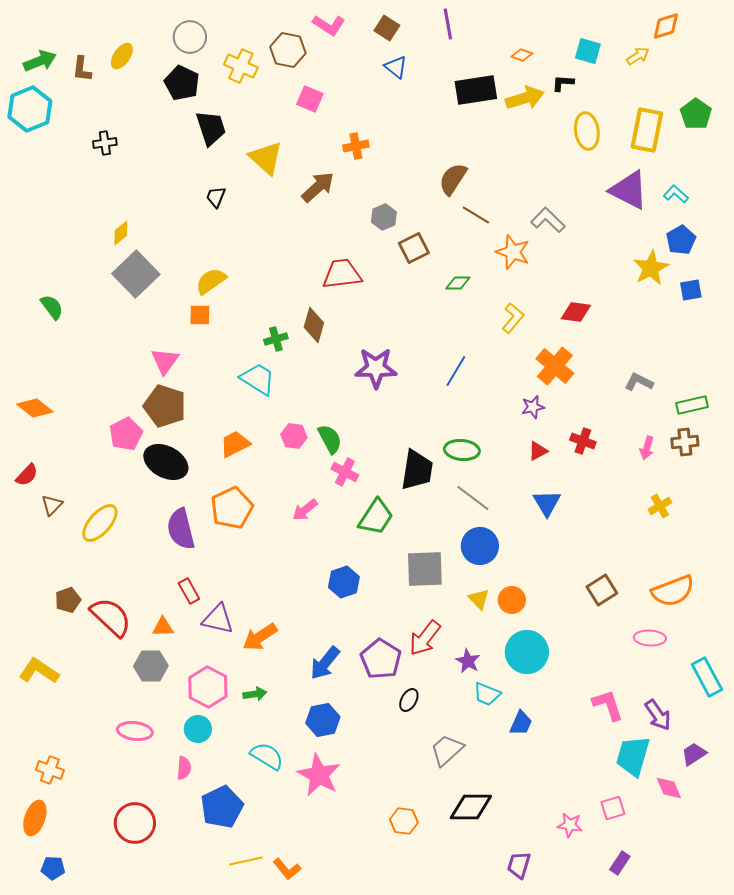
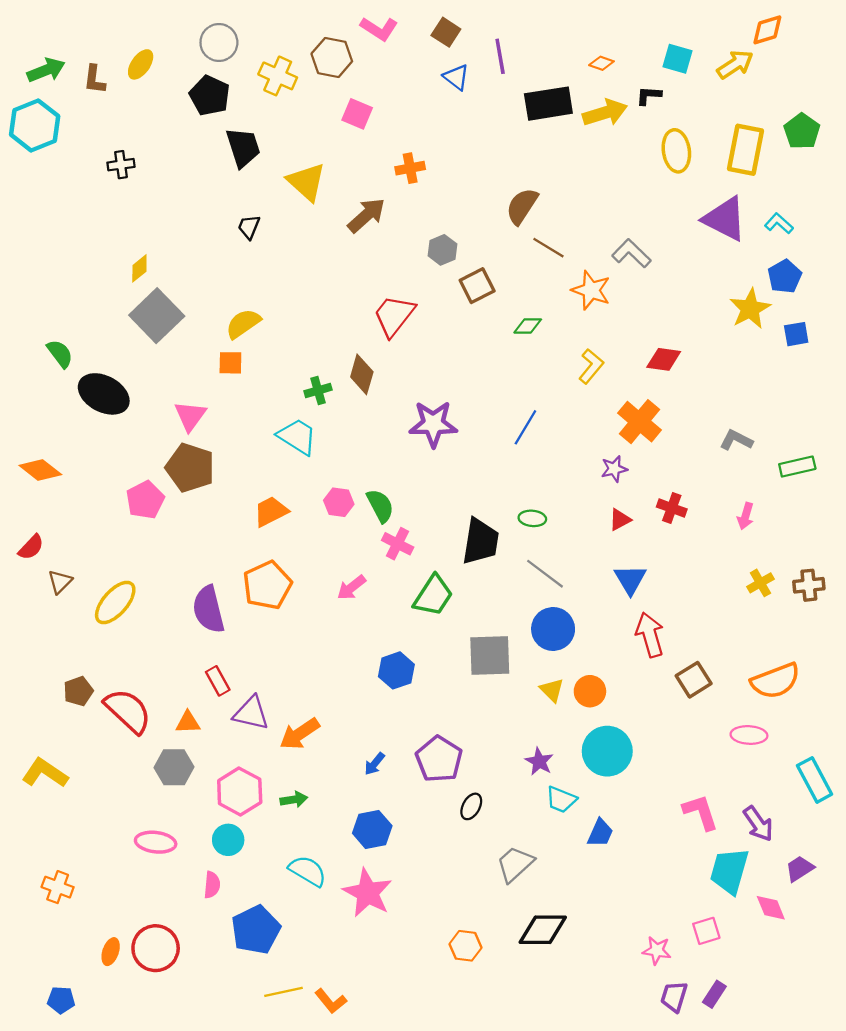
purple line: (448, 24) -> (500, 56), moved
yellow arrow: (638, 56) -> (735, 64), size x1.4
red trapezoid: (342, 274) -> (394, 316), turned -45
brown cross: (685, 442) -> (809, 585), moved
green ellipse: (462, 450) -> (532, 518), size x0.7
black ellipse: (166, 462) -> (104, 394), moved
red arrow: (425, 638) -> (650, 635), moved, turned 126
blue arrow: (325, 663) -> (374, 764), size x0.6
orange ellipse: (35, 818) -> (111, 952), moved, size x0.7
purple trapezoid: (519, 865) -> (674, 997), moved

